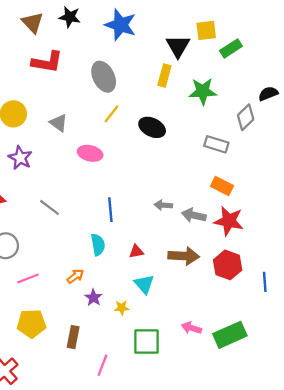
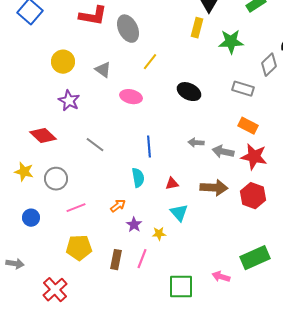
gray ellipse: (104, 77) -> (128, 29), moved
black ellipse: (152, 127) -> (189, 92), moved
pink arrow: (192, 328) -> (221, 277), moved
green square: (146, 342) -> (181, 287), moved
pink line: (102, 365) -> (142, 259), moved

